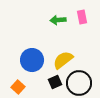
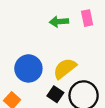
black square: (55, 82) -> (55, 94), turned -32

